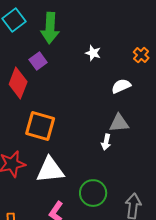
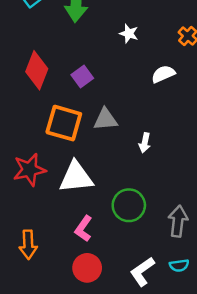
purple square: (38, 61) -> (82, 76), moved
gray triangle: (119, 123) -> (106, 119), moved

